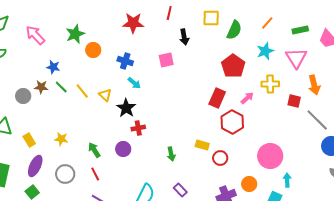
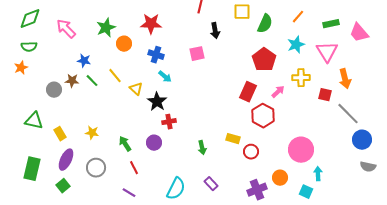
red star: (133, 23) -> (151, 24), moved
yellow line: (82, 91) -> (115, 76), moved
red line: (95, 174) -> (134, 168), moved

